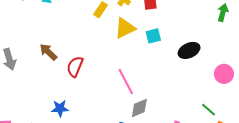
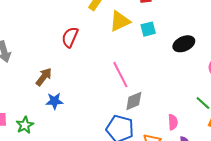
brown arrow: (48, 52) -> (44, 77), moved, turned 84
red semicircle: (75, 67) -> (70, 37), moved

